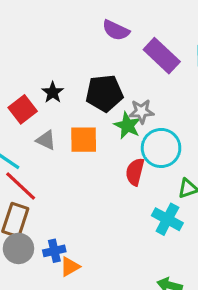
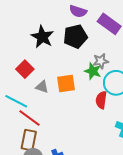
black star: (53, 92) -> (42, 37), moved, size x1.6
black pentagon: (104, 93) -> (75, 36), moved

